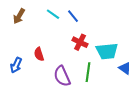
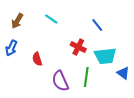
blue line: (73, 16) -> (97, 25), moved
blue arrow: (16, 65) -> (11, 48), moved

